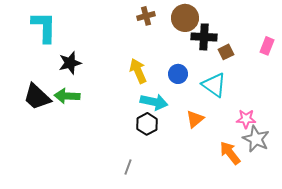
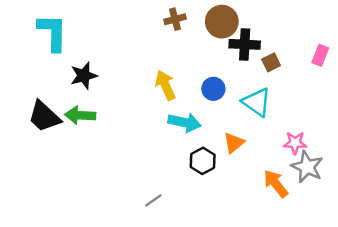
black hexagon: (147, 124) -> (203, 161), moved
gray line: (128, 167) -> (153, 200), turned 35

